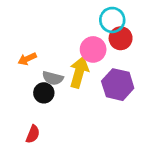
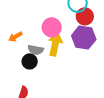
pink circle: (93, 49) -> (52, 27), moved
purple hexagon: (118, 85) -> (84, 38), moved

